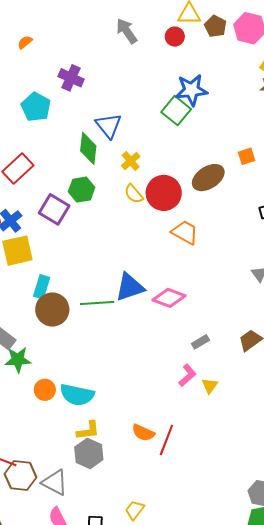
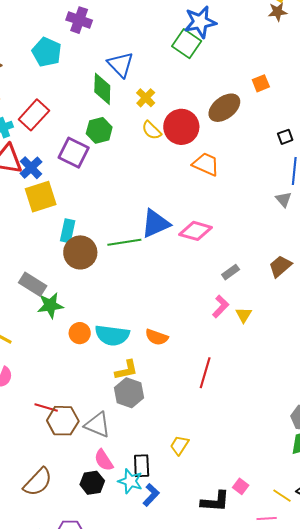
orange semicircle: (143, 433) -> (157, 337), moved

